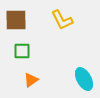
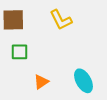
orange triangle: (31, 80) -> (41, 82), moved

